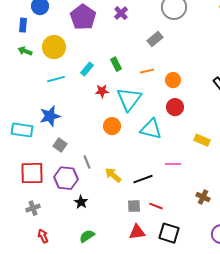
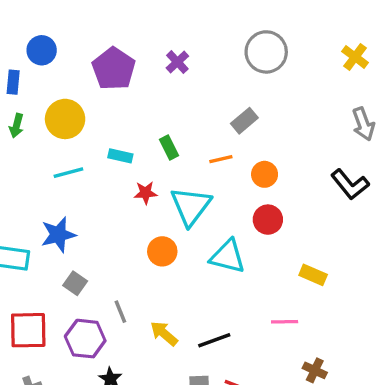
gray rectangle: (155, 39) -> (244, 121), moved
green arrow: (25, 51) -> (16, 126), turned -96
cyan rectangle: (87, 69) -> (120, 156), turned 64
pink line: (173, 164) -> (285, 322), moved

